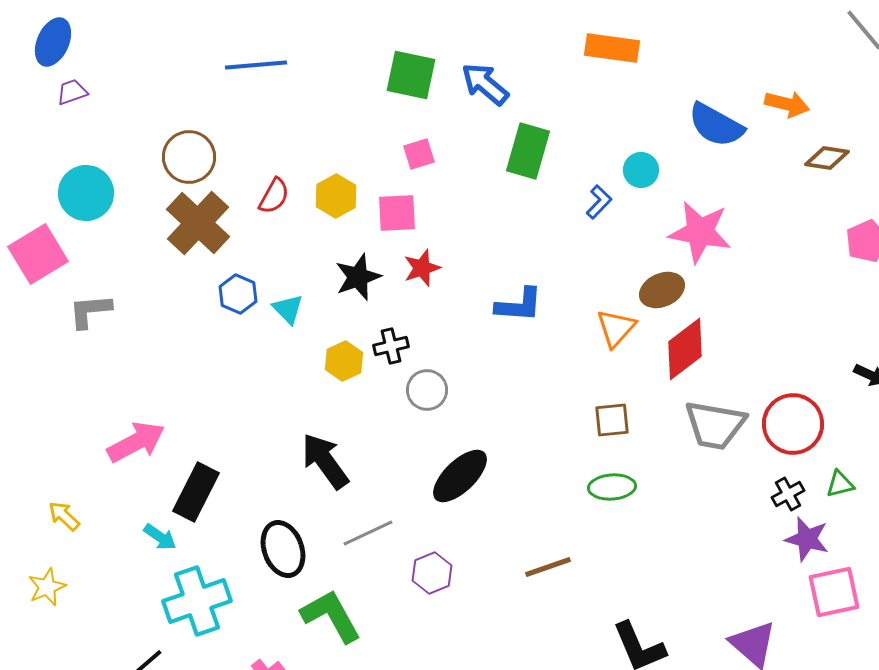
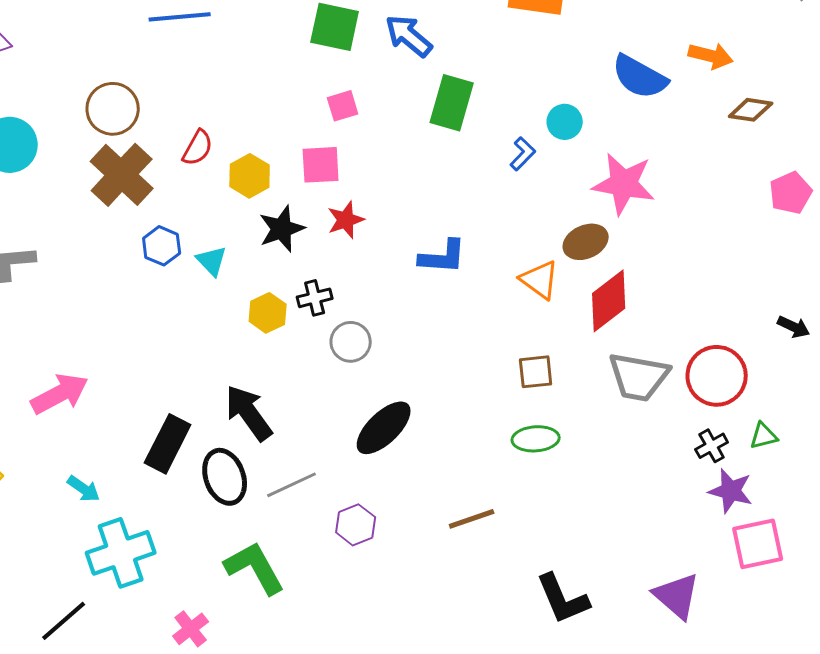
yellow hexagon: (336, 196) -> (250, 176), moved
orange triangle: (616, 328) -> (540, 280), turned -36
black rectangle: (196, 492) -> (168, 444), moved
black ellipse: (283, 549) -> (225, 477), moved

